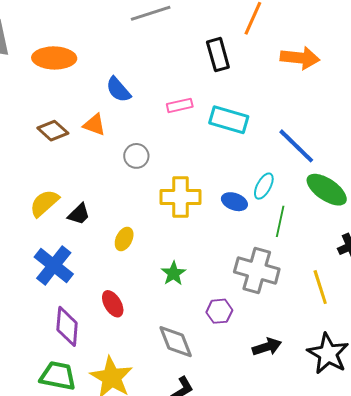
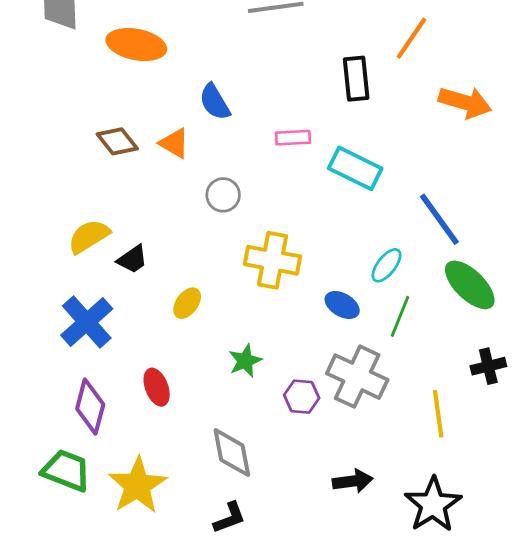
blue ellipse: (234, 202) -> (342, 305), moved
purple hexagon: (219, 311) -> (302, 397), moved

